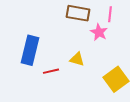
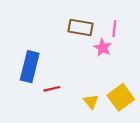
yellow triangle: (77, 59) -> (91, 102), moved, turned 35

